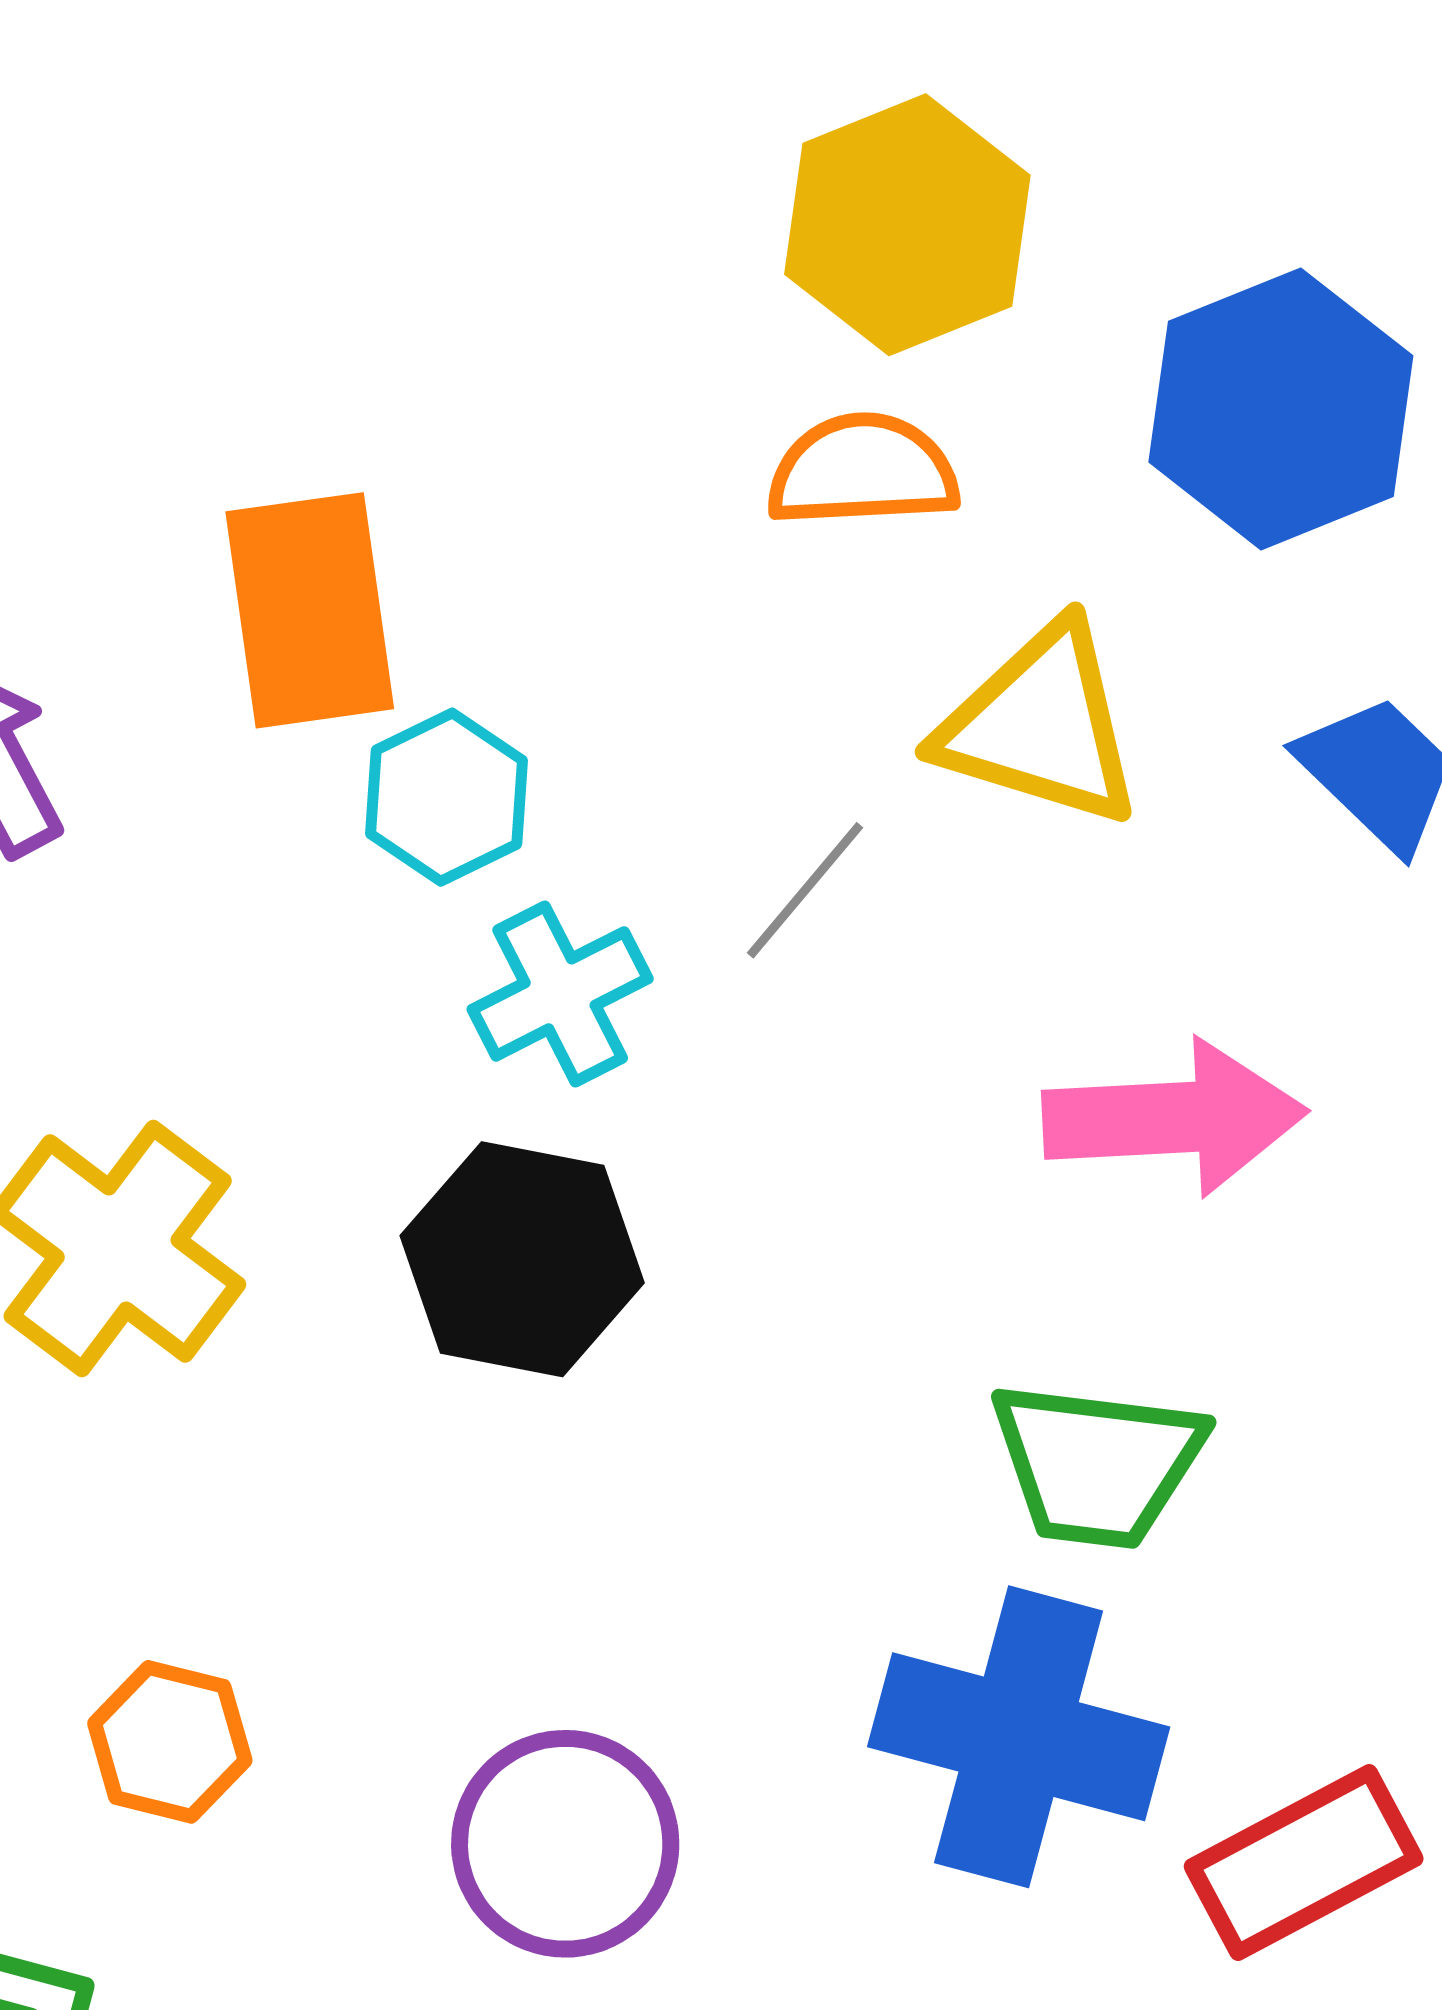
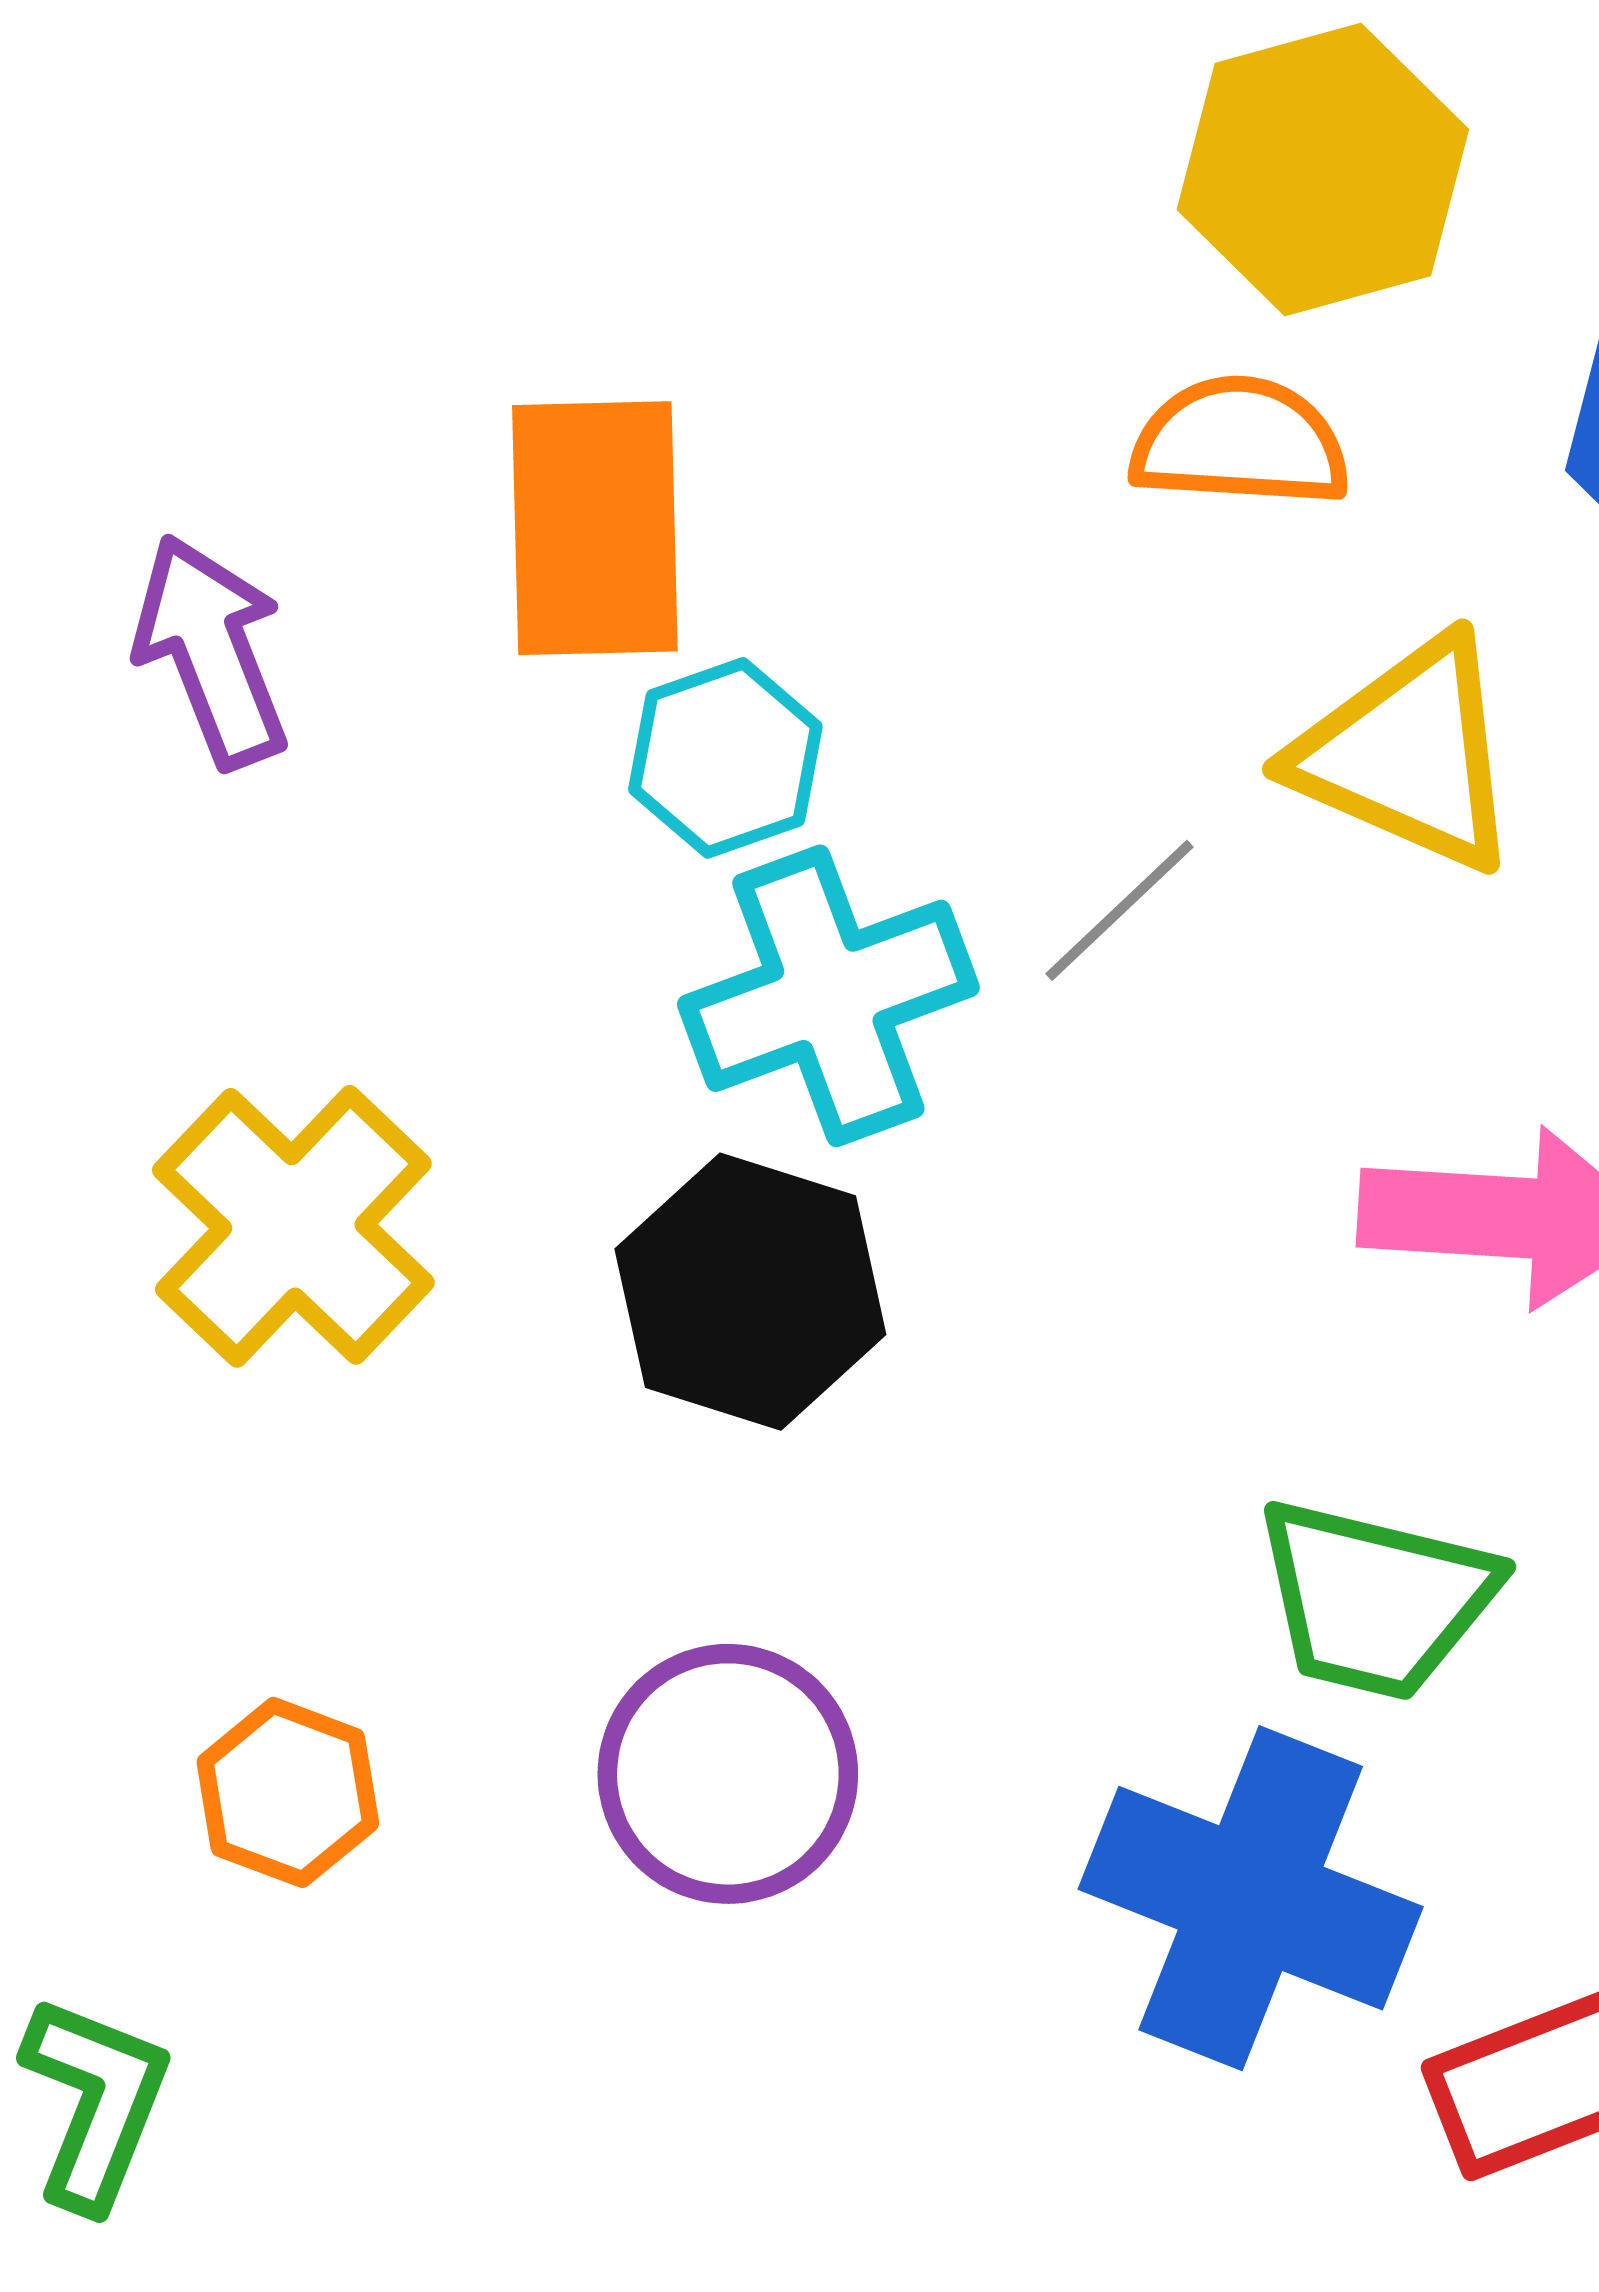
cyan cross: (560, 994) -> (828, 996), size x1.4
purple circle: (565, 1844) -> (728, 1774), moved

